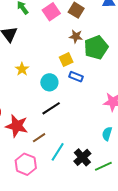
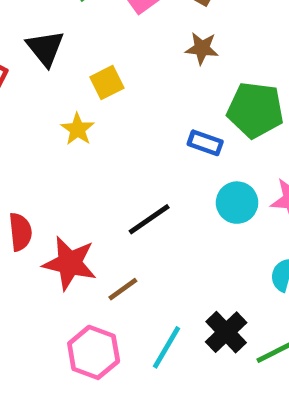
green pentagon: (96, 47) -> (255, 110), moved, turned 30
yellow square: (66, 60) -> (107, 83), moved
cyan circle: (49, 82) -> (237, 203), moved
cyan line: (58, 152) -> (166, 347), moved

